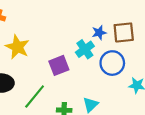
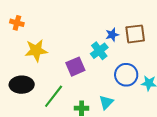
yellow star: (17, 47) -> (36, 50), turned -30
blue circle: (112, 63) -> (126, 75), moved

